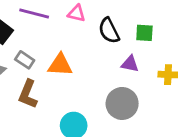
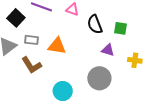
gray rectangle: (25, 60) -> (31, 40), turned -32
brown L-shape: (28, 94) -> (32, 65), turned -60

